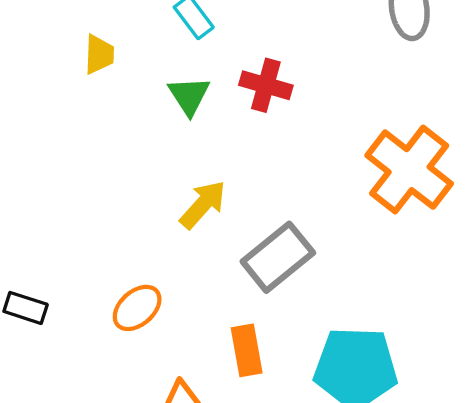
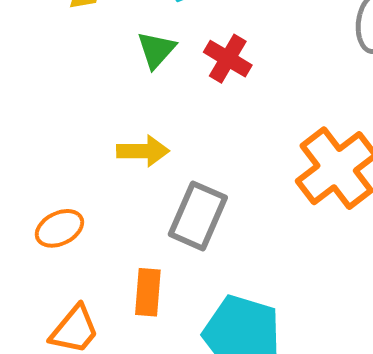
yellow arrow: (203, 205) -> (143, 151), turned 33
gray rectangle: (278, 257) -> (198, 216), turned -42

